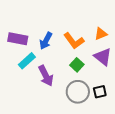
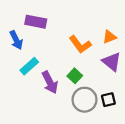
purple rectangle: (18, 39) -> (36, 22), moved
blue arrow: (46, 41) -> (16, 40), moved, turned -54
green square: (77, 65) -> (75, 76), moved

